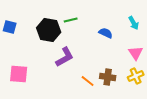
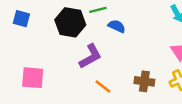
blue semicircle: (106, 33) -> (117, 26), moved
orange line: (88, 81) -> (103, 86), moved

